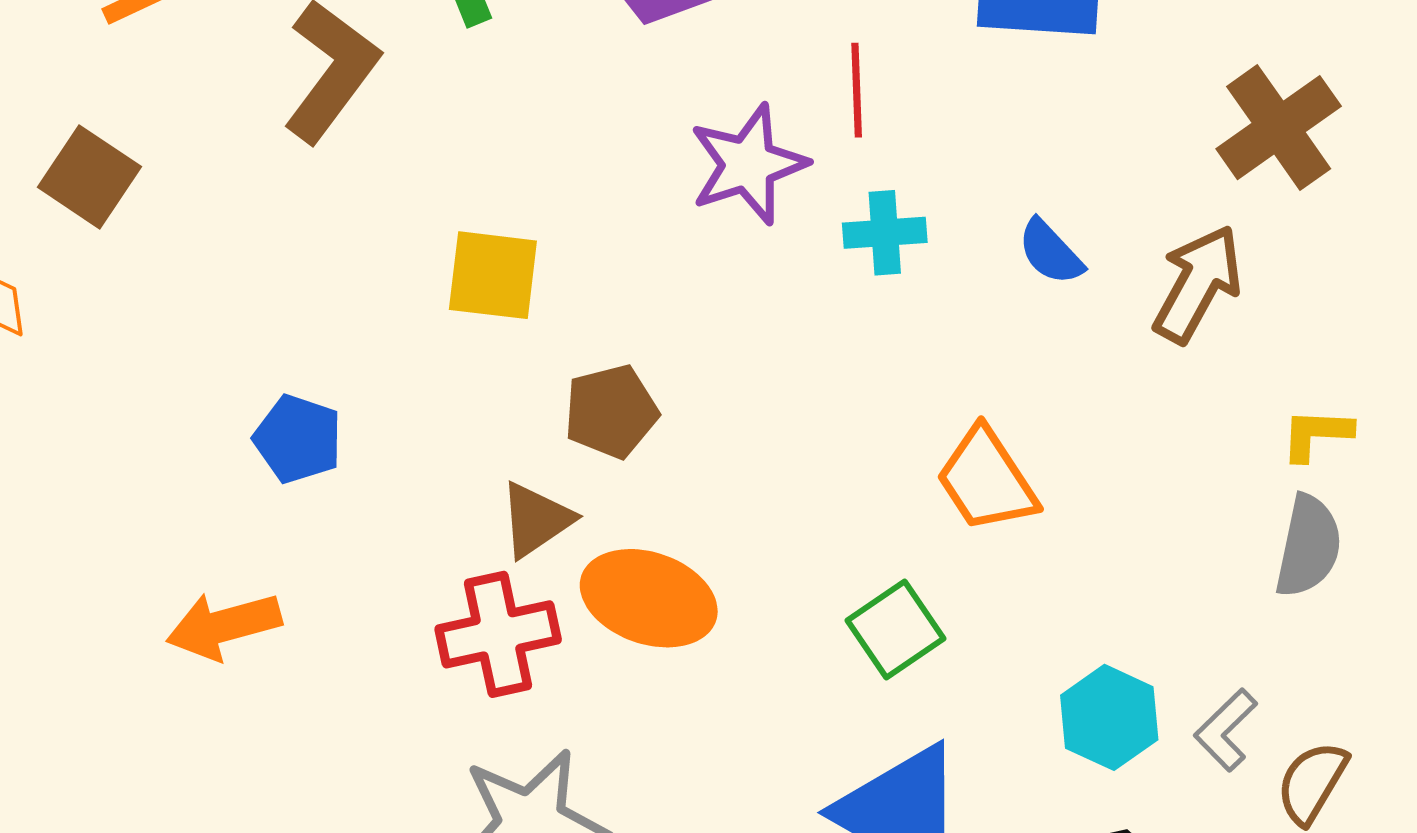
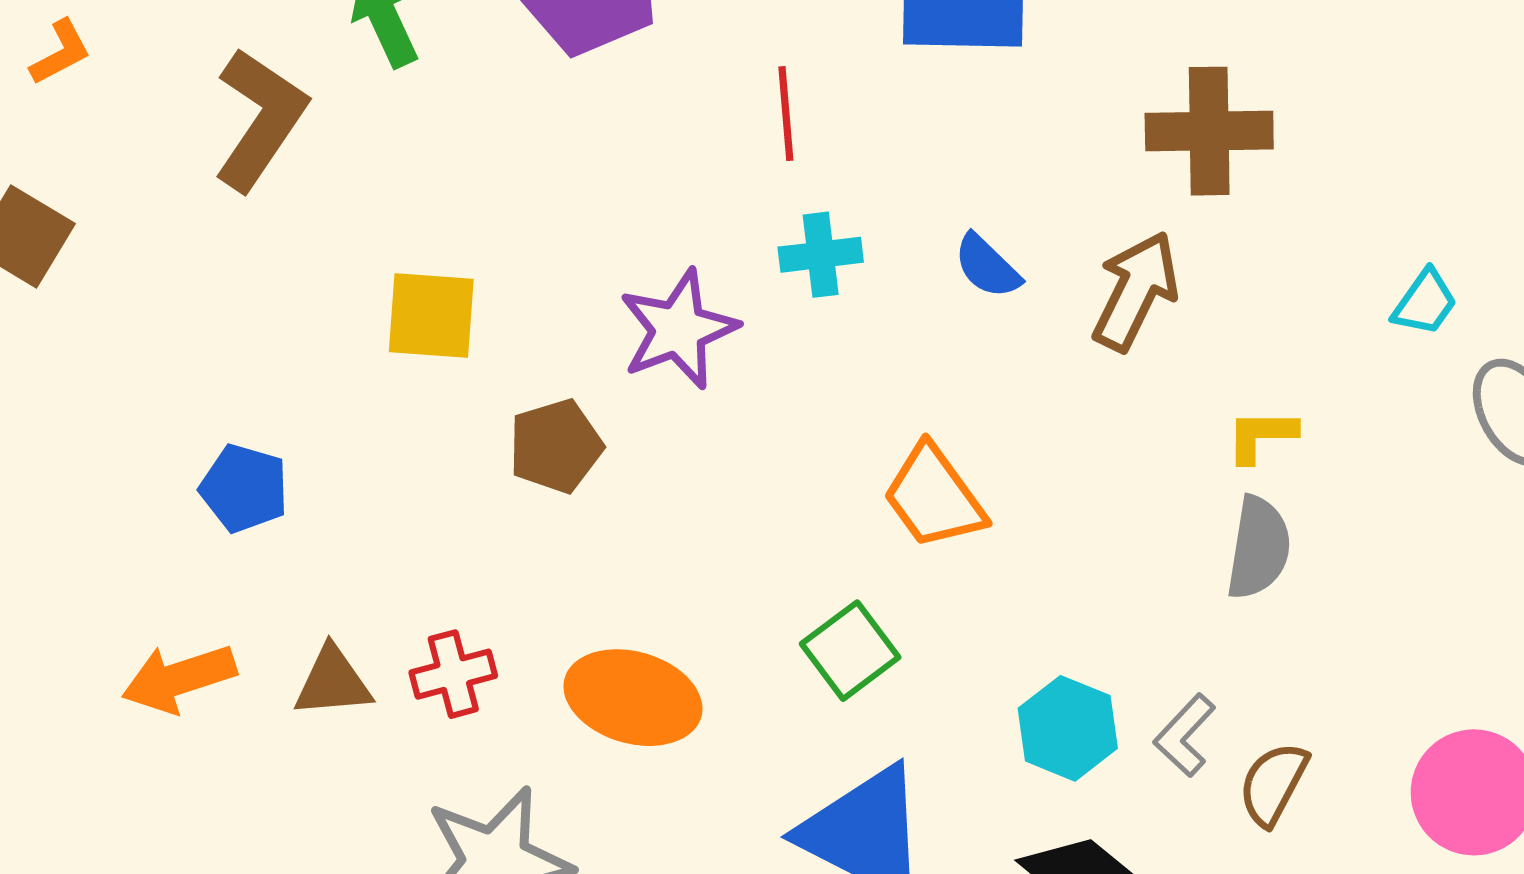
brown cross: (1279, 128) -> (1209, 131), turned 37
purple star: (748, 164) -> (678, 329), moved
brown triangle: (536, 520) -> (333, 682), moved, turned 32
orange ellipse: (649, 598) -> (633, 698), moved
red cross: (498, 634) -> (453, 674), size x0.7

